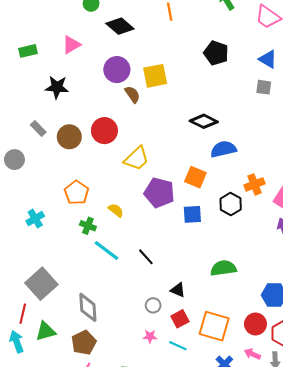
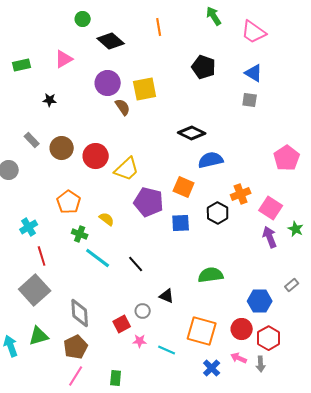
black star: (57, 87) -> (50, 100), size x0.6
red circle: (104, 131) -> (96, 156), moved
red line: (23, 314) -> (42, 256), moved, turned -30
red square: (180, 319) -> (122, 324), moved

